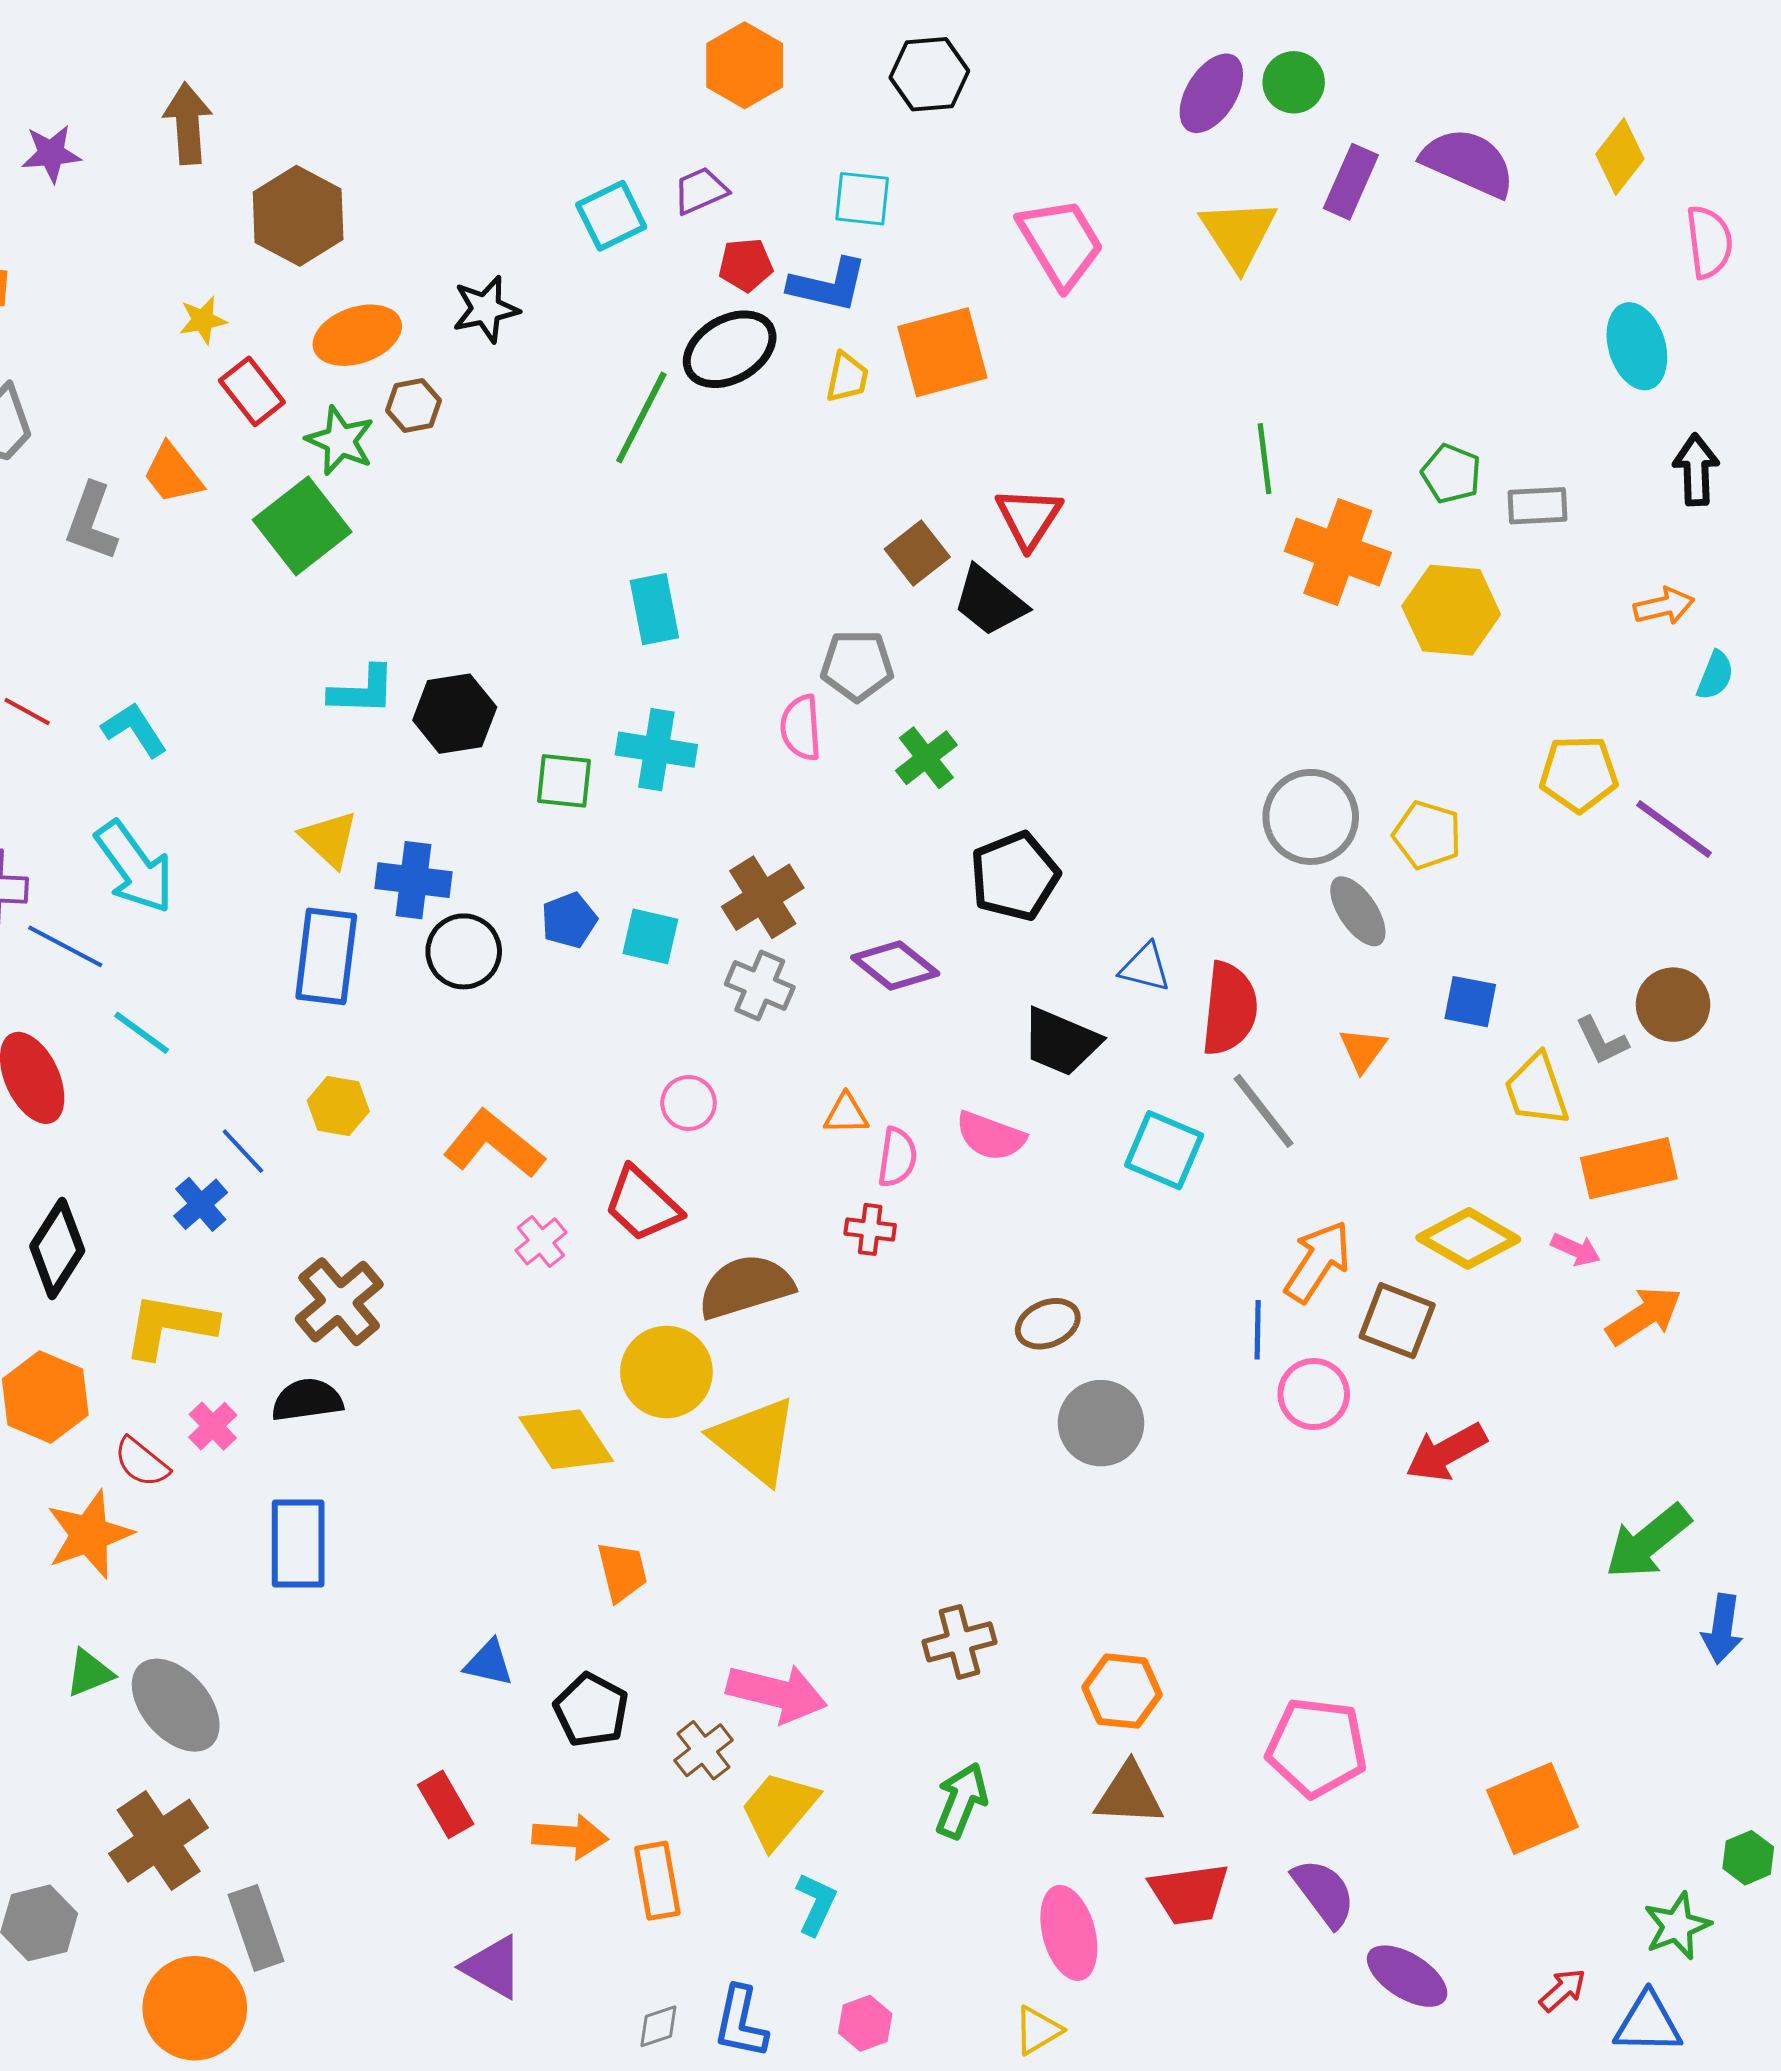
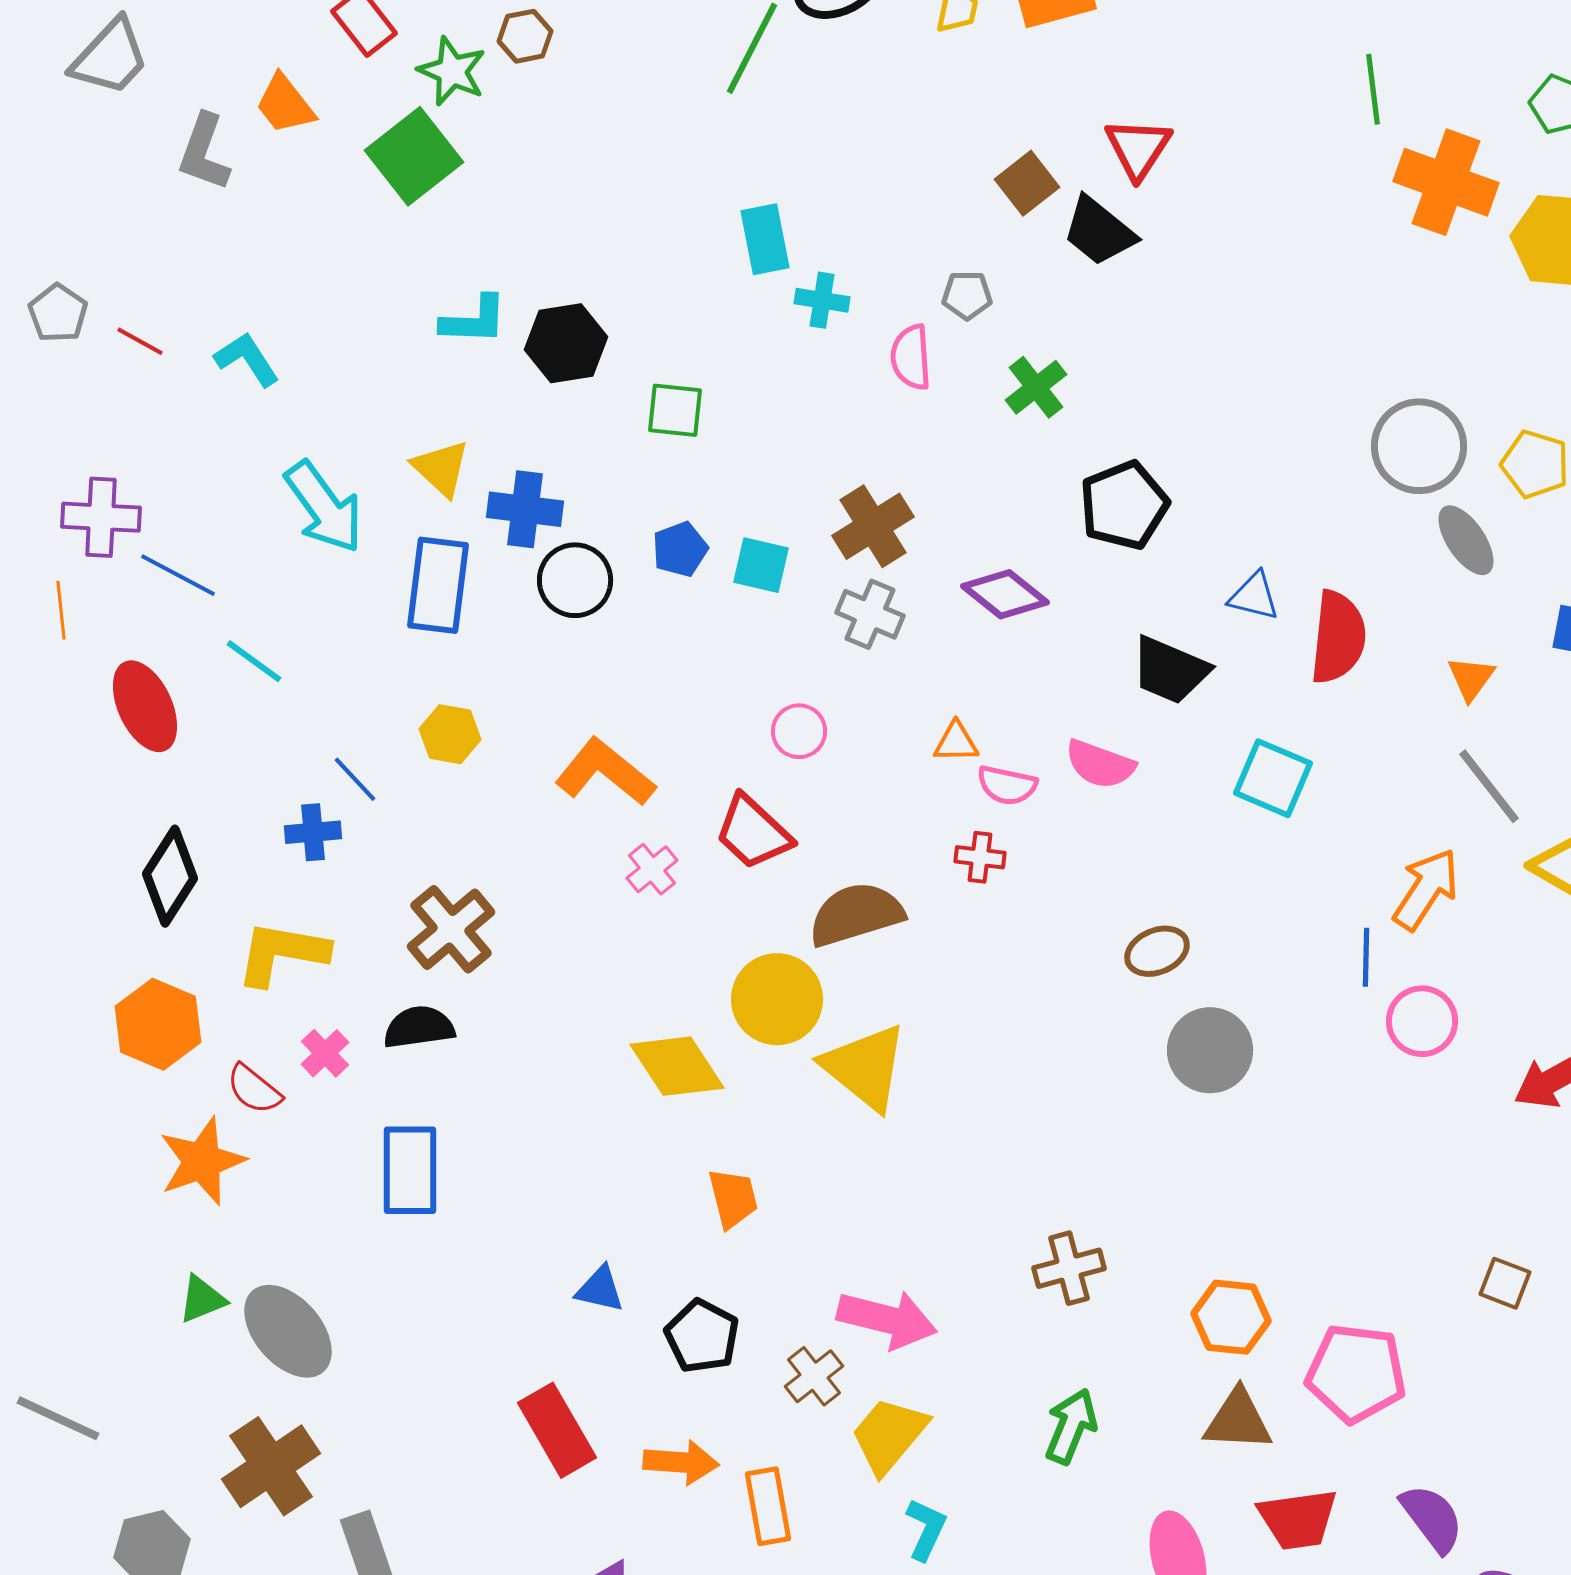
gray pentagon: (857, 665) -> (967, 295), size x0.7
cyan cross: (656, 750) -> (822, 300), moved, size x0.7
cyan arrow: (134, 867) -> (324, 507), moved
gray line: (1264, 1111) -> (1489, 786), moved
pink semicircle: (897, 1157) -> (1007, 785), turned 94
blue cross: (201, 1204) -> (313, 832), turned 36
brown square: (1397, 1321) -> (1505, 1283), moved, size x0.7
pink pentagon: (1317, 1747) -> (1356, 1373), moved
red rectangle: (446, 1804) -> (557, 1430), size x1.4

